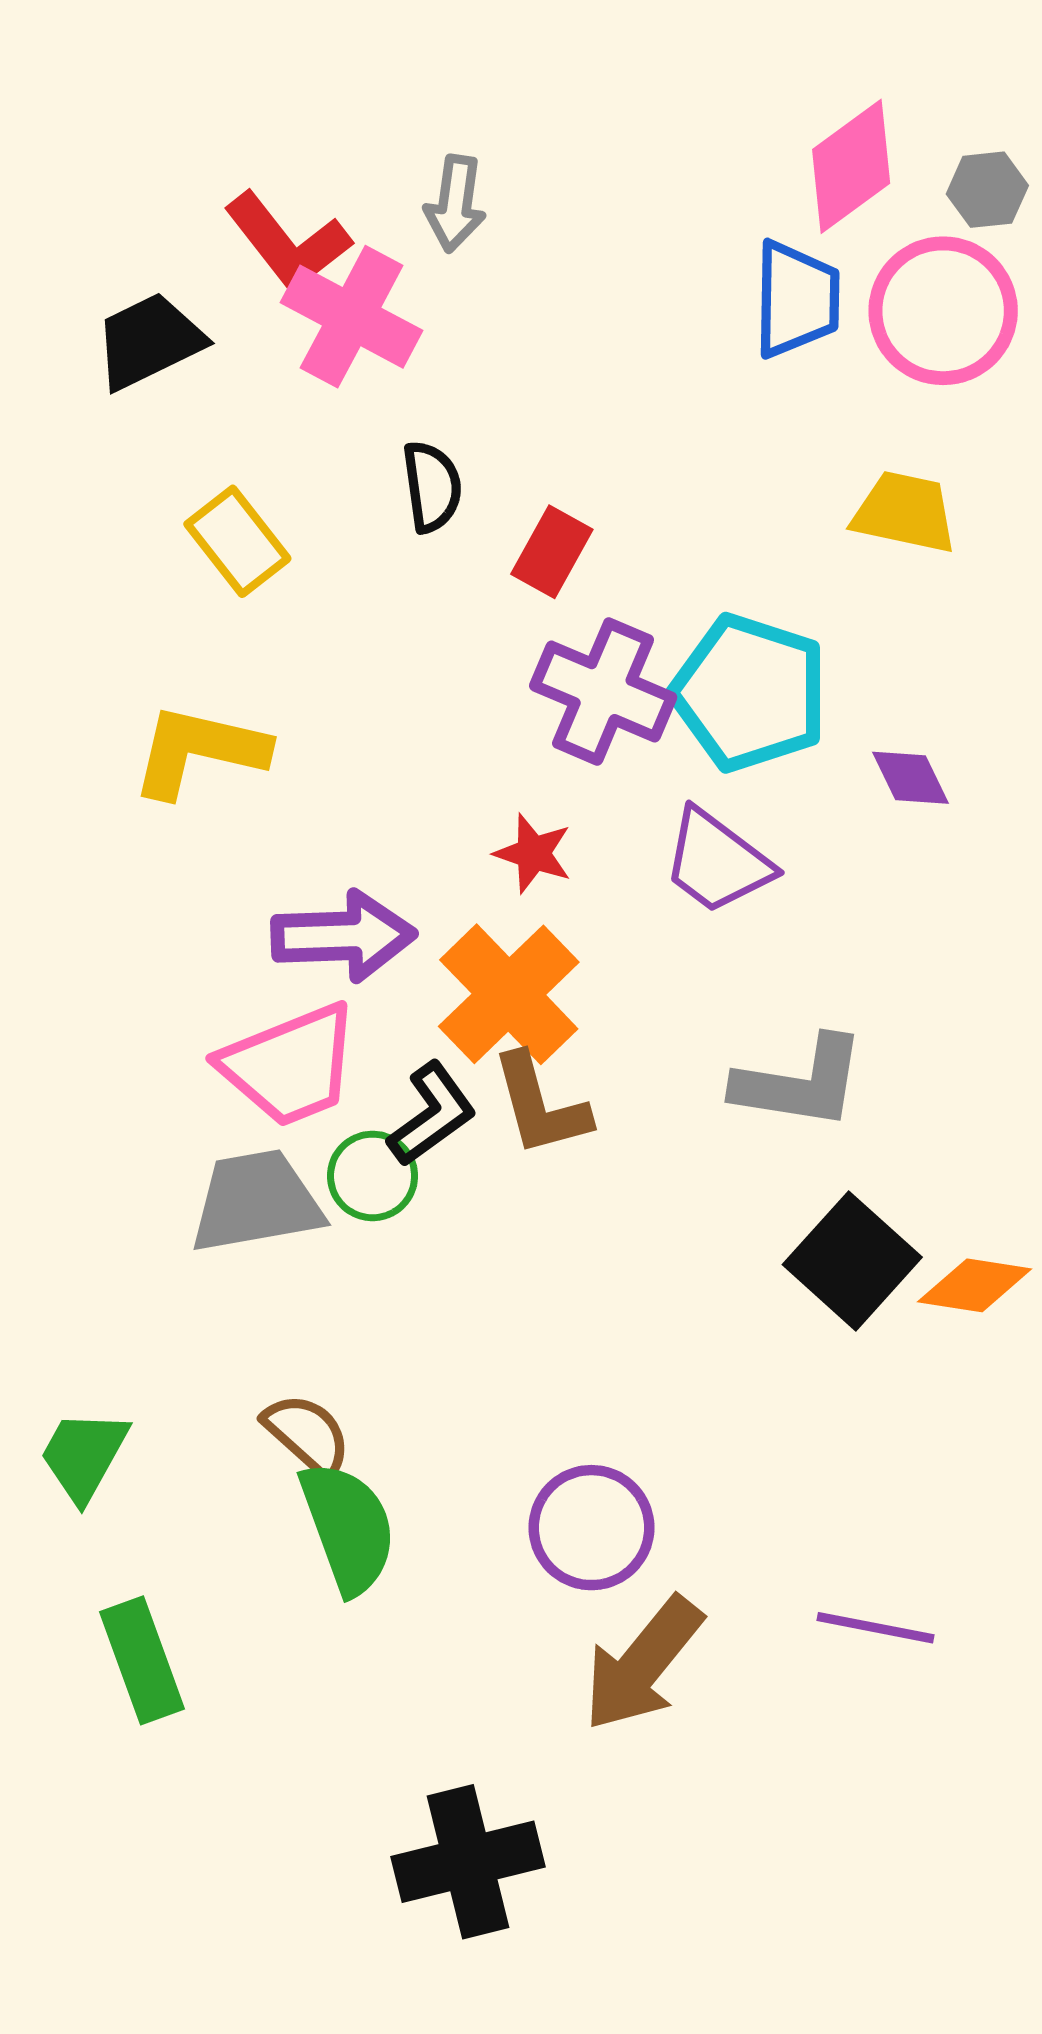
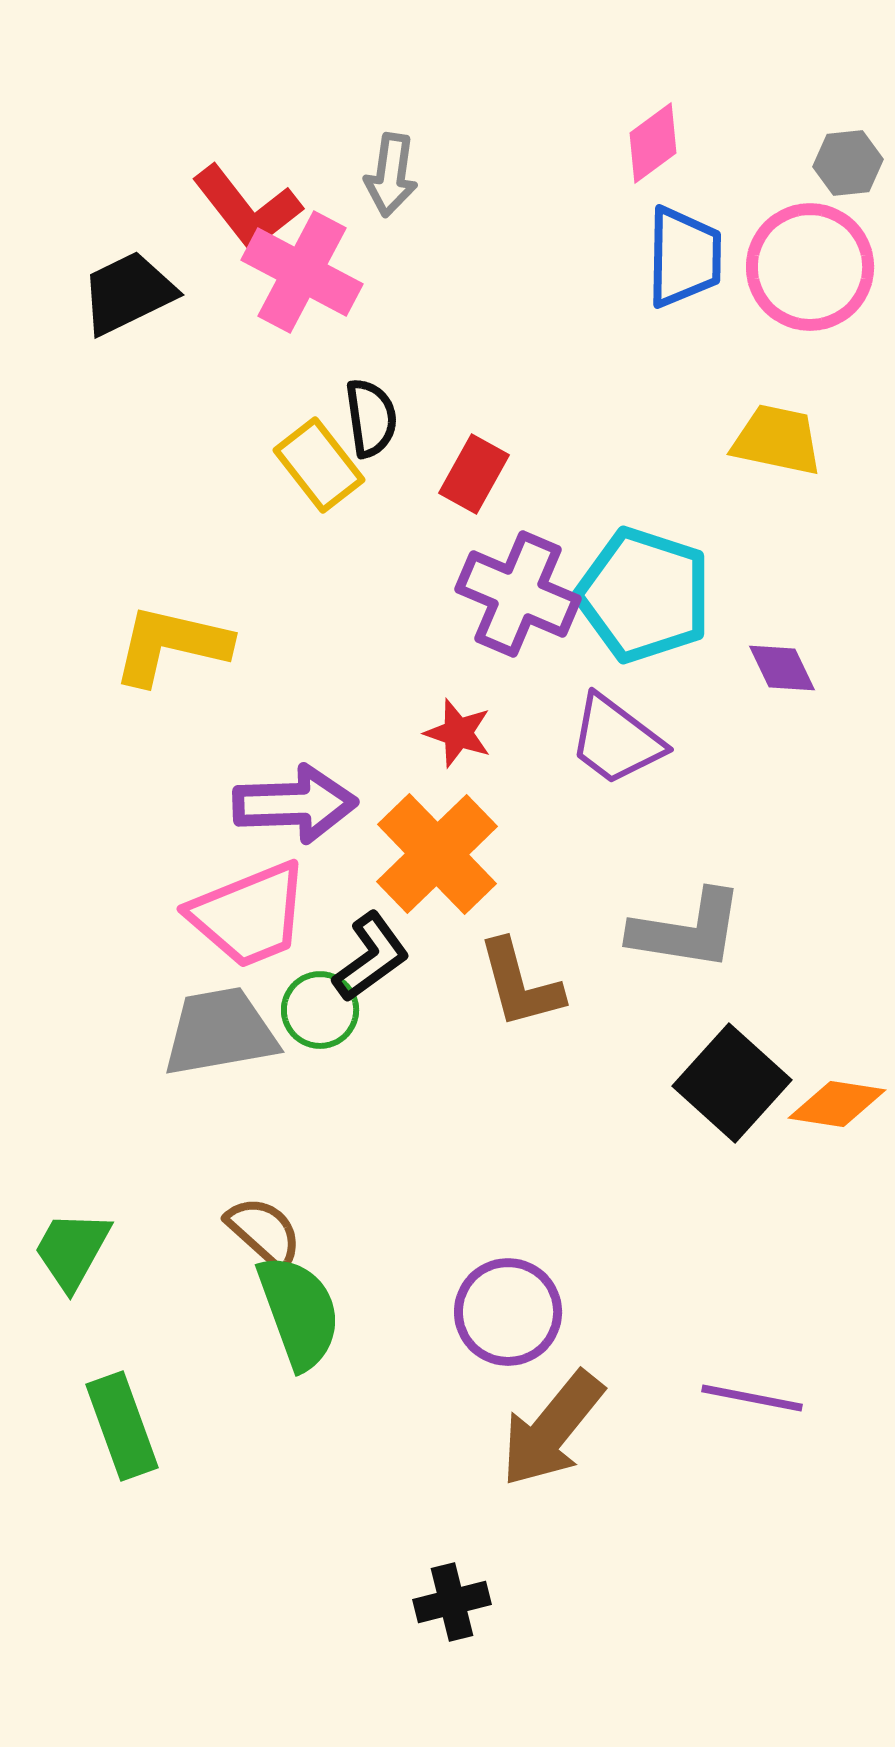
pink diamond: (851, 166) -> (653, 143), moved, size x0.7
yellow rectangle: (237, 541) -> (319, 465), moved
brown L-shape: (540, 1105) -> (520, 984), moved
black cross: (468, 1862) -> (452, 1602), moved, size x0.6

